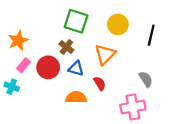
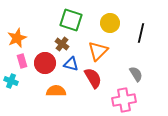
pink rectangle: (23, 65) -> (22, 61), turned -56
red semicircle: (100, 83) -> (93, 78), size x1.5
orange semicircle: (76, 97) -> (56, 91), moved

